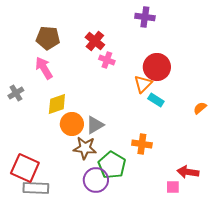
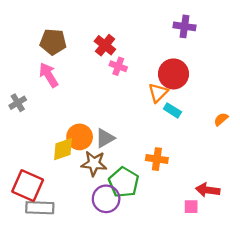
purple cross: (145, 17) -> (185, 26), moved
yellow diamond: (57, 104) -> (63, 149), moved

